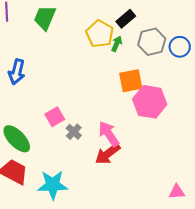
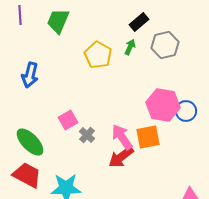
yellow pentagon: (100, 34) -> (98, 55), moved
blue circle: (180, 47) -> (186, 111), moved
orange square: (131, 81) -> (148, 137), moved

